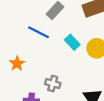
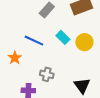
blue line: (38, 32) -> (34, 41), moved

